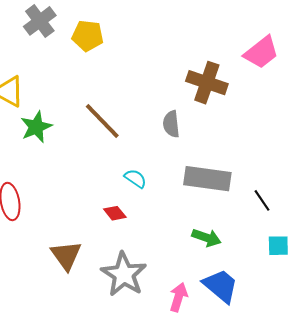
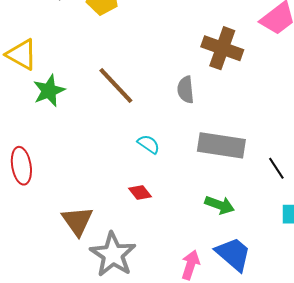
red diamond: (115, 213) -> (140, 193), moved
gray star: (124, 274) -> (113, 254), moved

